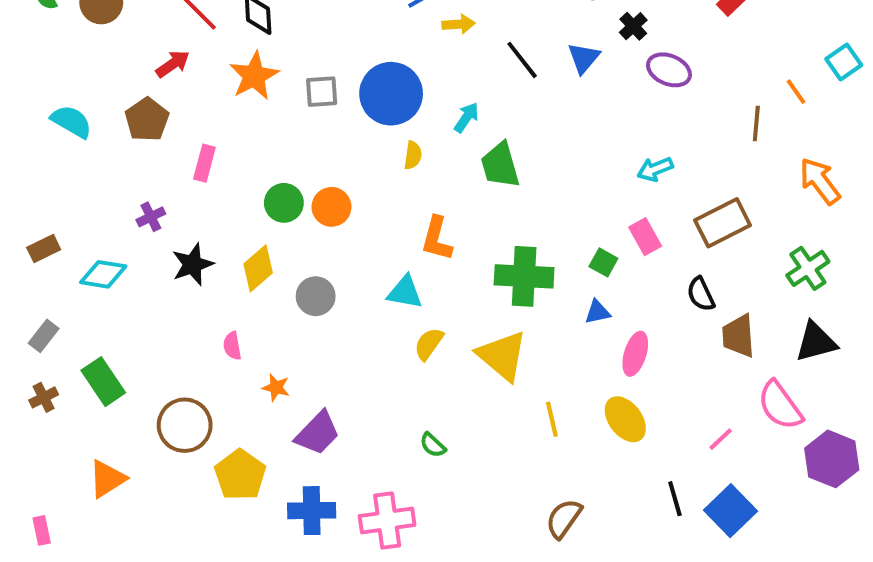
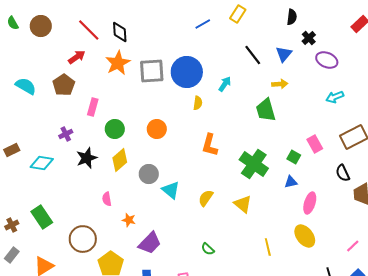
yellow arrow: (459, 24) -> (280, 84), moved
gray square: (322, 92) -> (152, 71), size x1.5
green trapezoid: (500, 165) -> (266, 110), moved
cyan arrow: (655, 169) -> (335, 97), moved
green circle: (284, 203) -> (115, 129), moved
green cross: (524, 276) -> (254, 164), turned 32
cyan triangle: (405, 292) -> (171, 190), moved, turned 30
gray rectangle: (44, 336) -> (12, 255), moved
yellow triangle: (502, 356) -> (243, 204), size x0.7
yellow line: (552, 419) -> (268, 247), moved

